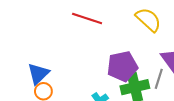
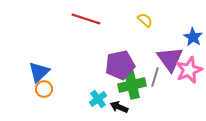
yellow semicircle: (148, 20) -> (145, 20), size x0.6

